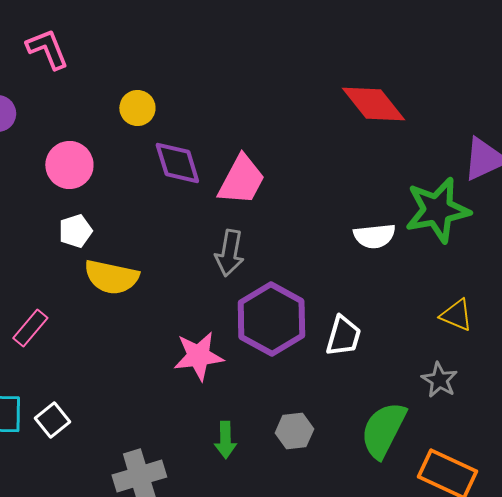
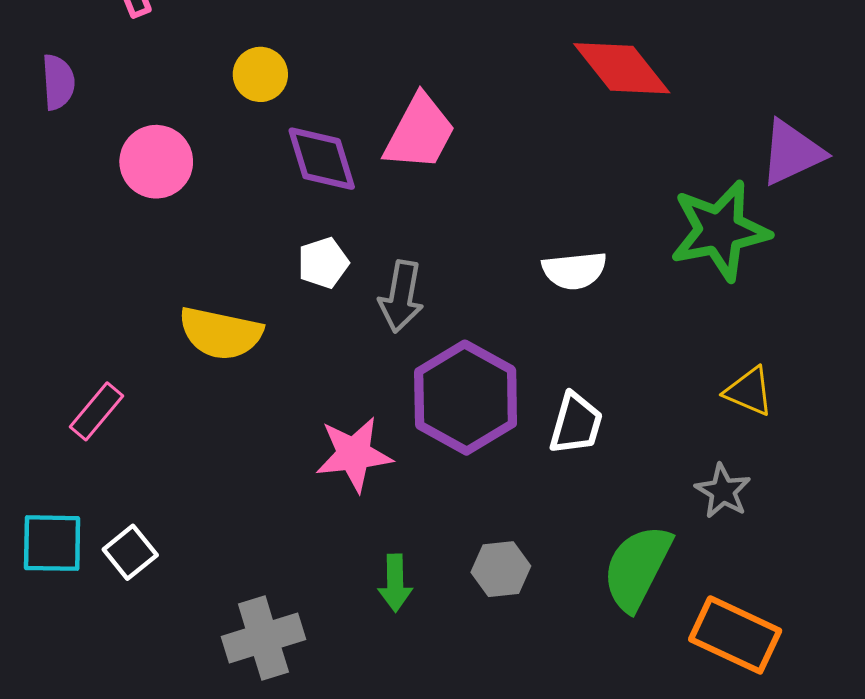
pink trapezoid: (241, 180) -> (420, 133), moved
white pentagon: (75, 231) -> (323, 263), moved
white semicircle: (374, 236) -> (574, 270), moved

